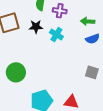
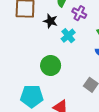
green circle: (16, 72) -> (51, 66), moved

